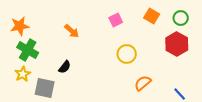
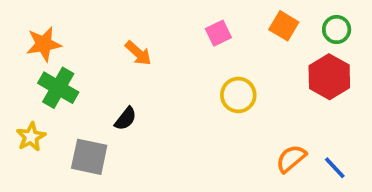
yellow star: (23, 74) -> (31, 137), moved
orange semicircle: (143, 83) -> (291, 159), moved

